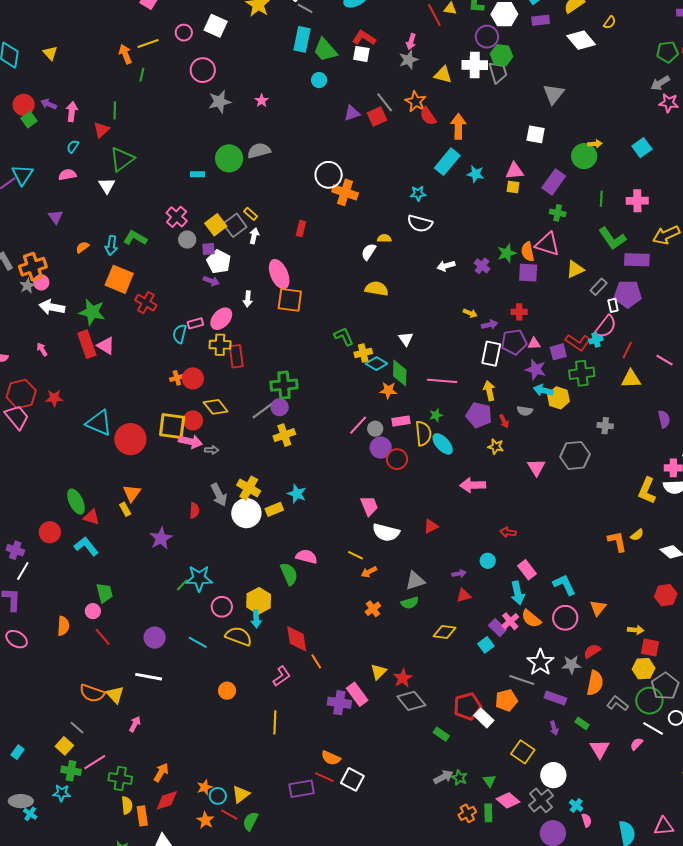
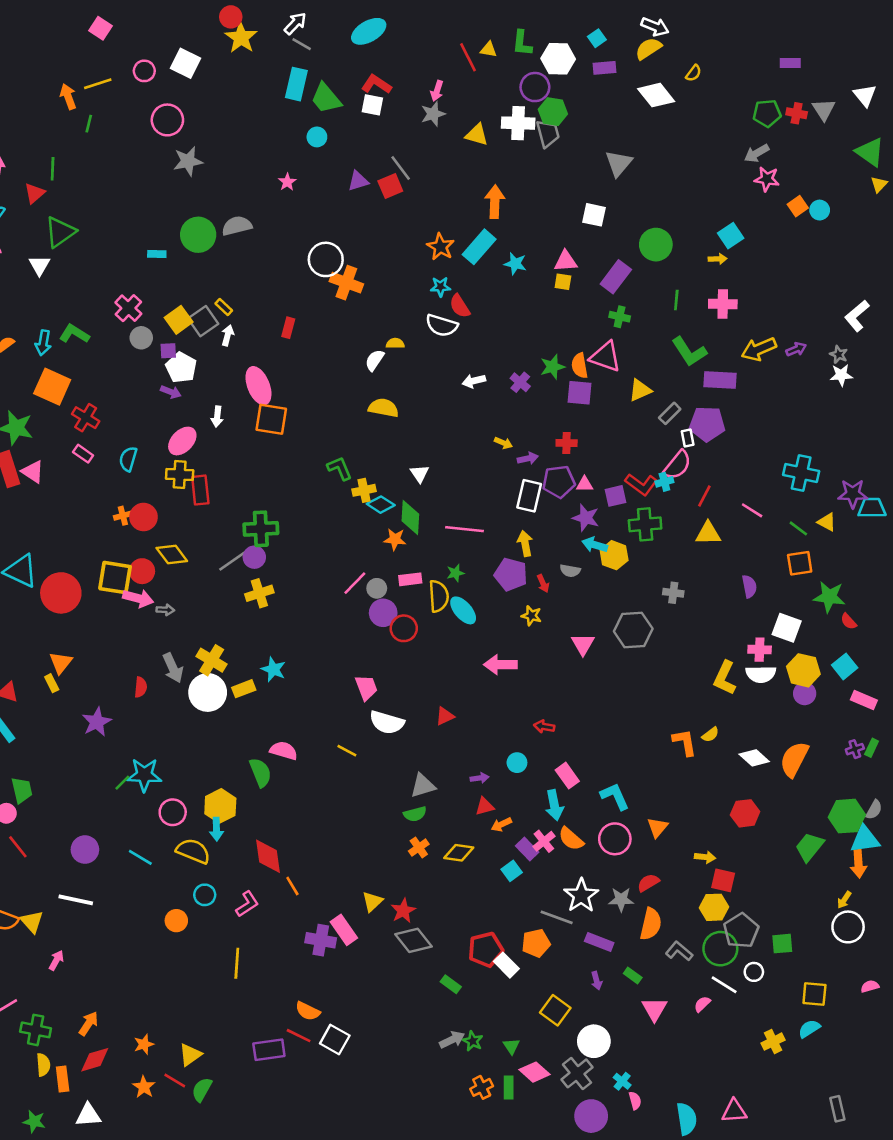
pink star: (262, 101) -> (287, 182), moved
orange star: (416, 102) -> (441, 247), moved
red semicircle: (428, 116) -> (460, 306), moved
yellow arrow: (595, 144) -> (718, 259), moved
pink rectangle: (195, 323) -> (83, 454), moved, turned 49
orange arrow: (369, 572) -> (501, 824), moved
orange cross: (373, 609) -> (419, 848), moved
cyan circle: (218, 796) -> (205, 895), moved

